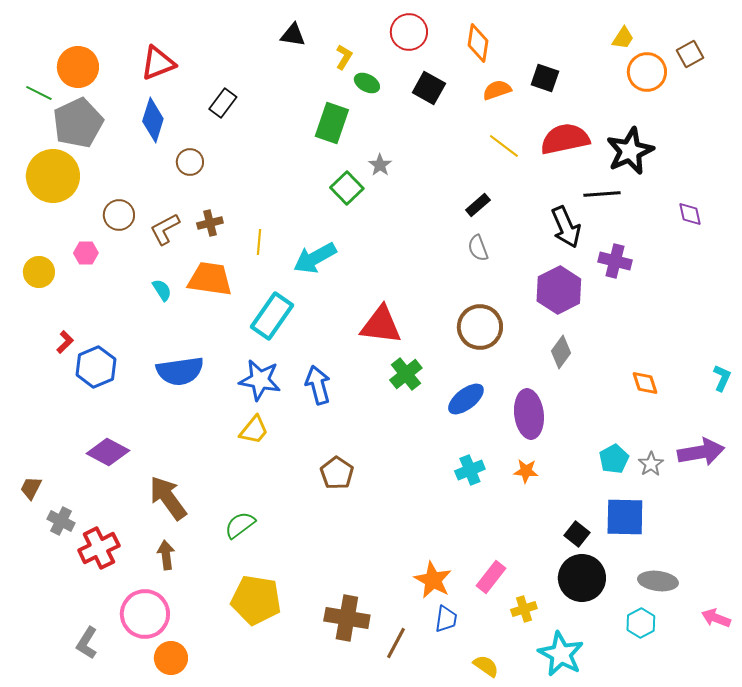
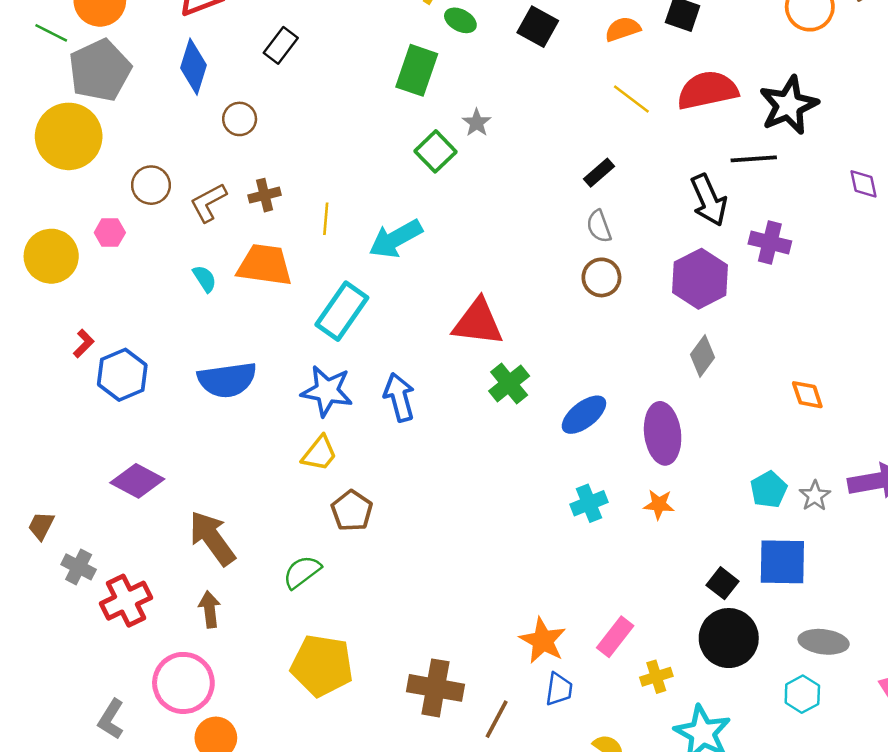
yellow circle: (39, 272) -> (51, 256), size x1.4
brown circle: (480, 327) -> (601, 277), moved, size x0.7
brown pentagon: (337, 473) -> (352, 511), moved

